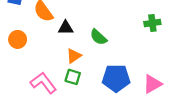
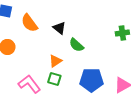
black triangle: (66, 28) -> (59, 28), moved, turned 40

